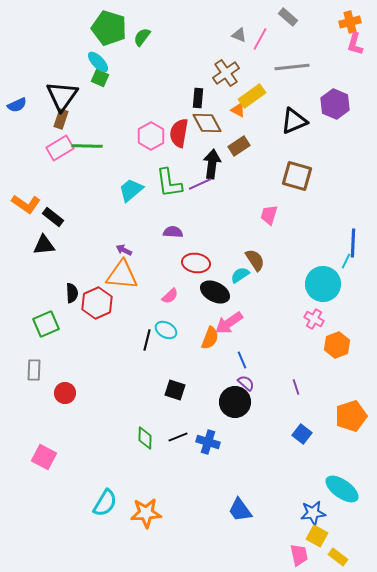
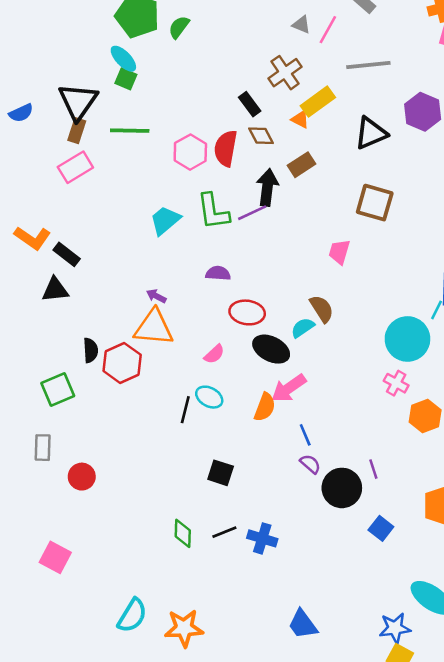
black rectangle: (198, 98) -> (250, 104), turned -42
brown diamond: (207, 123) -> (261, 136), size x0.7
green line: (87, 146) -> (130, 131), moved
black circle: (235, 402) -> (342, 488), moved

